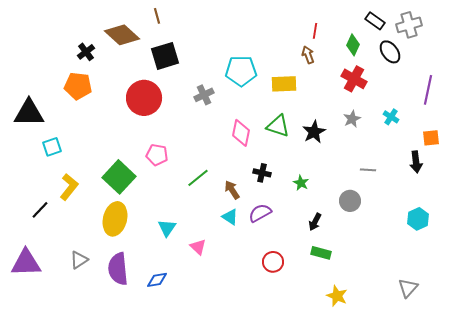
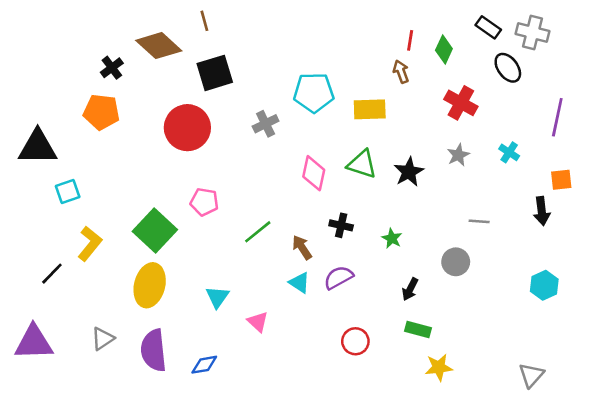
gray cross: (409, 25) -> (533, 33), turned 30
green diamond: (353, 45) -> (444, 49), moved
yellow star: (337, 296) -> (439, 367), moved, turned -30

